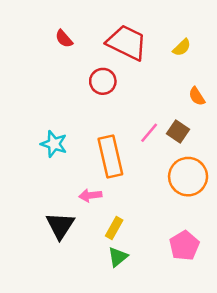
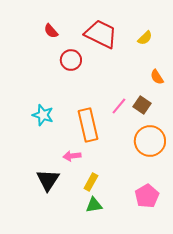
red circle: (103, 81) -> (71, 60), moved
green triangle: (118, 257) -> (94, 205), turned 30

